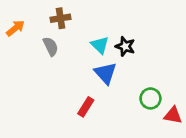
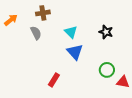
black star: (125, 46) -> (106, 32), moved
red rectangle: (86, 107) -> (54, 80), moved

